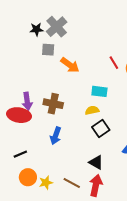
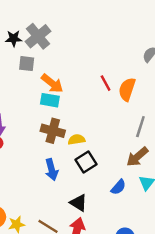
cyan rectangle: (99, 91) -> (50, 100), moved
brown cross: (53, 104) -> (53, 131), moved
blue arrow: (56, 136) -> (52, 170), moved, turned -36

